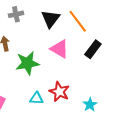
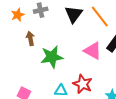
pink triangle: (60, 49) -> (93, 51), moved

